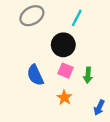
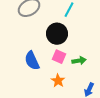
green arrow: (88, 75) -> (79, 61), turned -104

